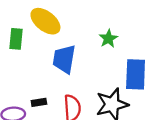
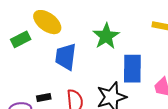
green rectangle: (16, 39) -> (21, 39), turned 60
green star: (108, 39) -> (106, 36), size x1.5

